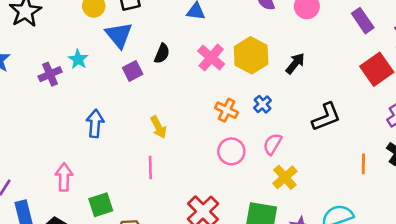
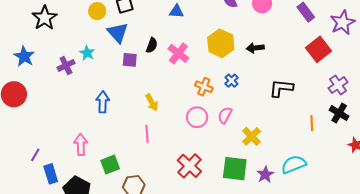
pink cross: (211, 58) -> (178, 53), moved
black arrow: (295, 63) -> (255, 48), turned -132
purple square: (133, 71) -> (130, 60), turned 35
black L-shape: (326, 117) -> (281, 88), turned -150
pink semicircle: (273, 144) -> (225, 115), moved
pink circle: (231, 151) -> (197, 117), moved

